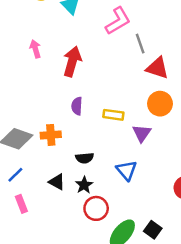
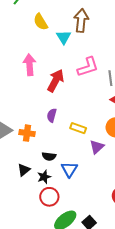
pink L-shape: (118, 21) -> (88, 67), moved
pink arrow: (35, 49) -> (30, 65), size x1.5
blue triangle: (127, 170) -> (69, 169), moved
black triangle: (57, 182) -> (24, 170), turned 40

